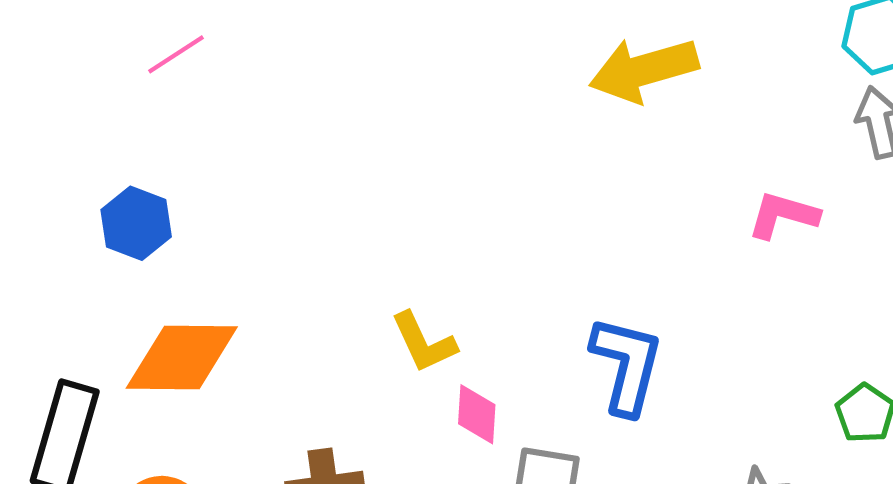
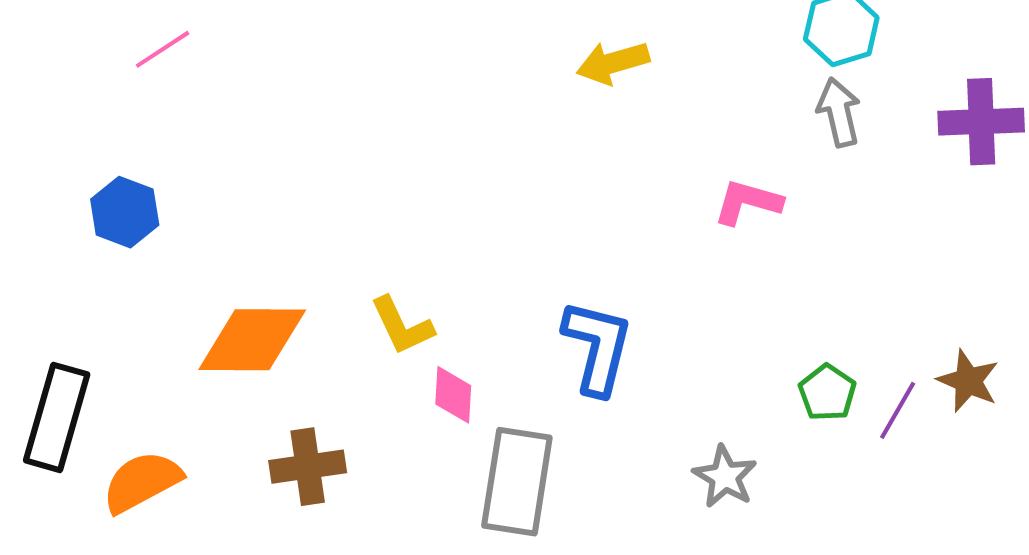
yellow arrow: (644, 70) -> (613, 63), size x0.7
orange diamond: (182, 358) -> (252, 340), moved

